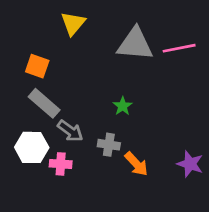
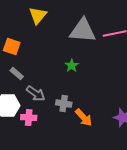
gray rectangle: (44, 103) -> (17, 74), size x0.6
green star: (123, 106) -> (72, 66), moved

